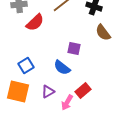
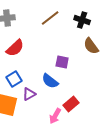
red semicircle: (35, 23) -> (15, 48), moved
purple triangle: (48, 92) -> (29, 94), moved

